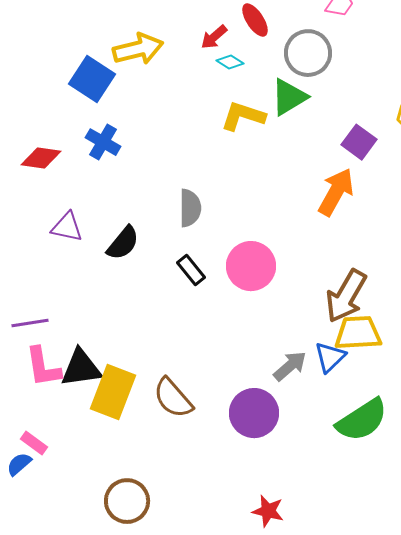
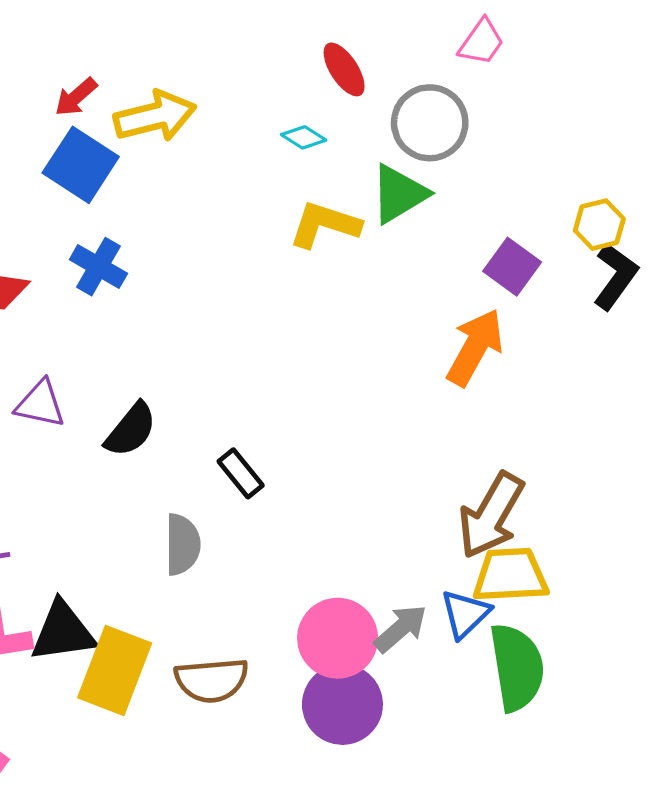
red arrow: (214, 37) -> (76, 97), moved
gray semicircle: (190, 208) -> (182, 544), moved
pink circle: (251, 266) -> (338, 638), moved
brown semicircle: (173, 398) -> (212, 680), turned -54
green semicircle: (362, 420) -> (517, 667), moved, turned -66

